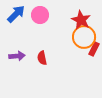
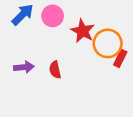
red star: (81, 20) -> (83, 31), moved

